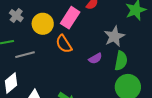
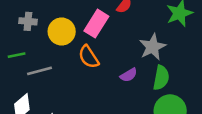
gray cross: (16, 16) -> (28, 21), turned -32

